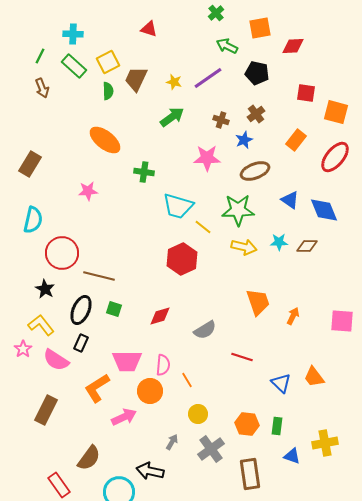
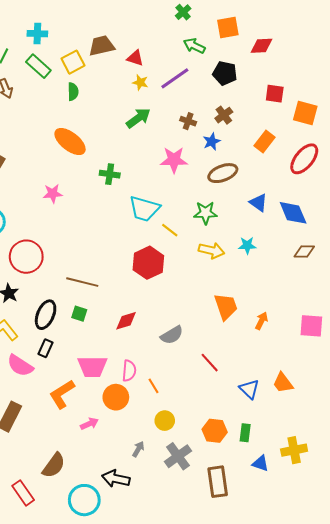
red triangle: (149, 29) -> (135, 58), moved
brown trapezoid: (136, 79) -> (102, 46), moved, turned 52
green star: (238, 210) -> (205, 213), size x0.7
brown diamond: (307, 246) -> (304, 252), moved
brown line: (99, 276) -> (82, 282), moved
red line: (242, 357) -> (210, 363), turned 30
pink arrow: (124, 417) -> (89, 424), size x0.7

